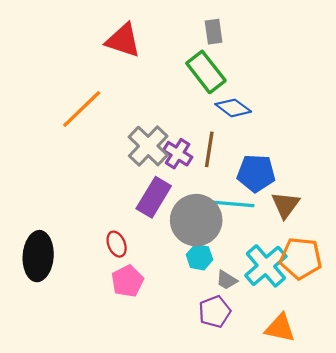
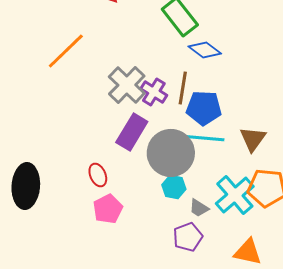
blue pentagon: (256, 173) -> (204, 108), moved

